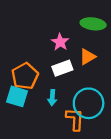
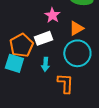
white rectangle: (62, 68) -> (43, 38), moved
cyan circle: (89, 103) -> (77, 53), moved

